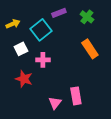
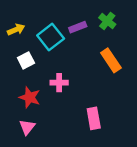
purple rectangle: (59, 13) -> (78, 27), moved
pink cross: (43, 60) -> (59, 83), moved
pink triangle: (55, 103) -> (27, 127), moved

